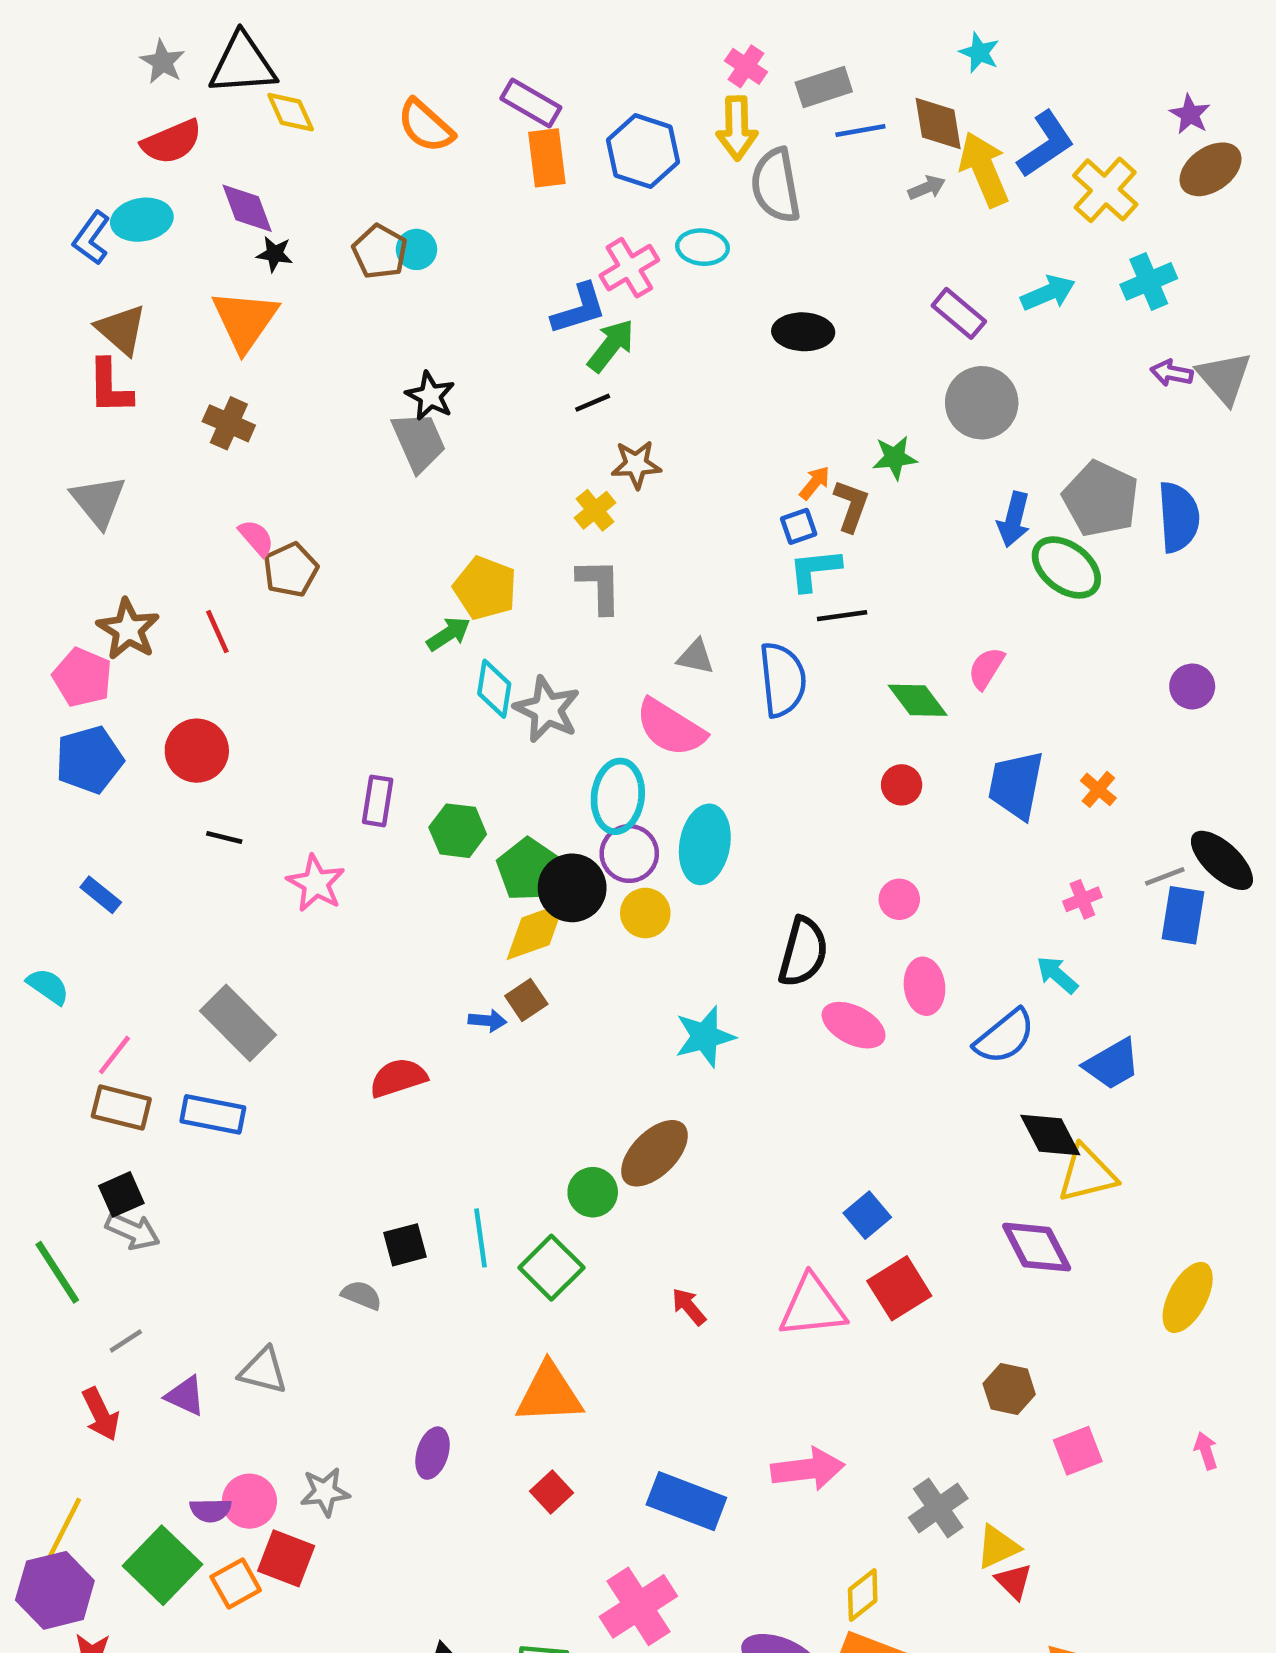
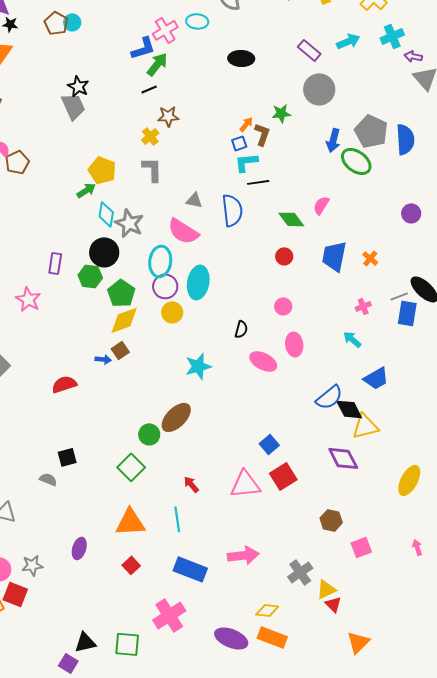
purple arrow: (1172, 373) -> (413, 56), moved
black circle: (572, 888) -> (104, 252), moved
black semicircle: (803, 952) -> (241, 329), size x0.6
blue semicircle: (1005, 1037) -> (329, 397), moved
cyan line: (481, 1238) -> (177, 519), moved
yellow diamond: (863, 1595) -> (267, 610), turned 45

